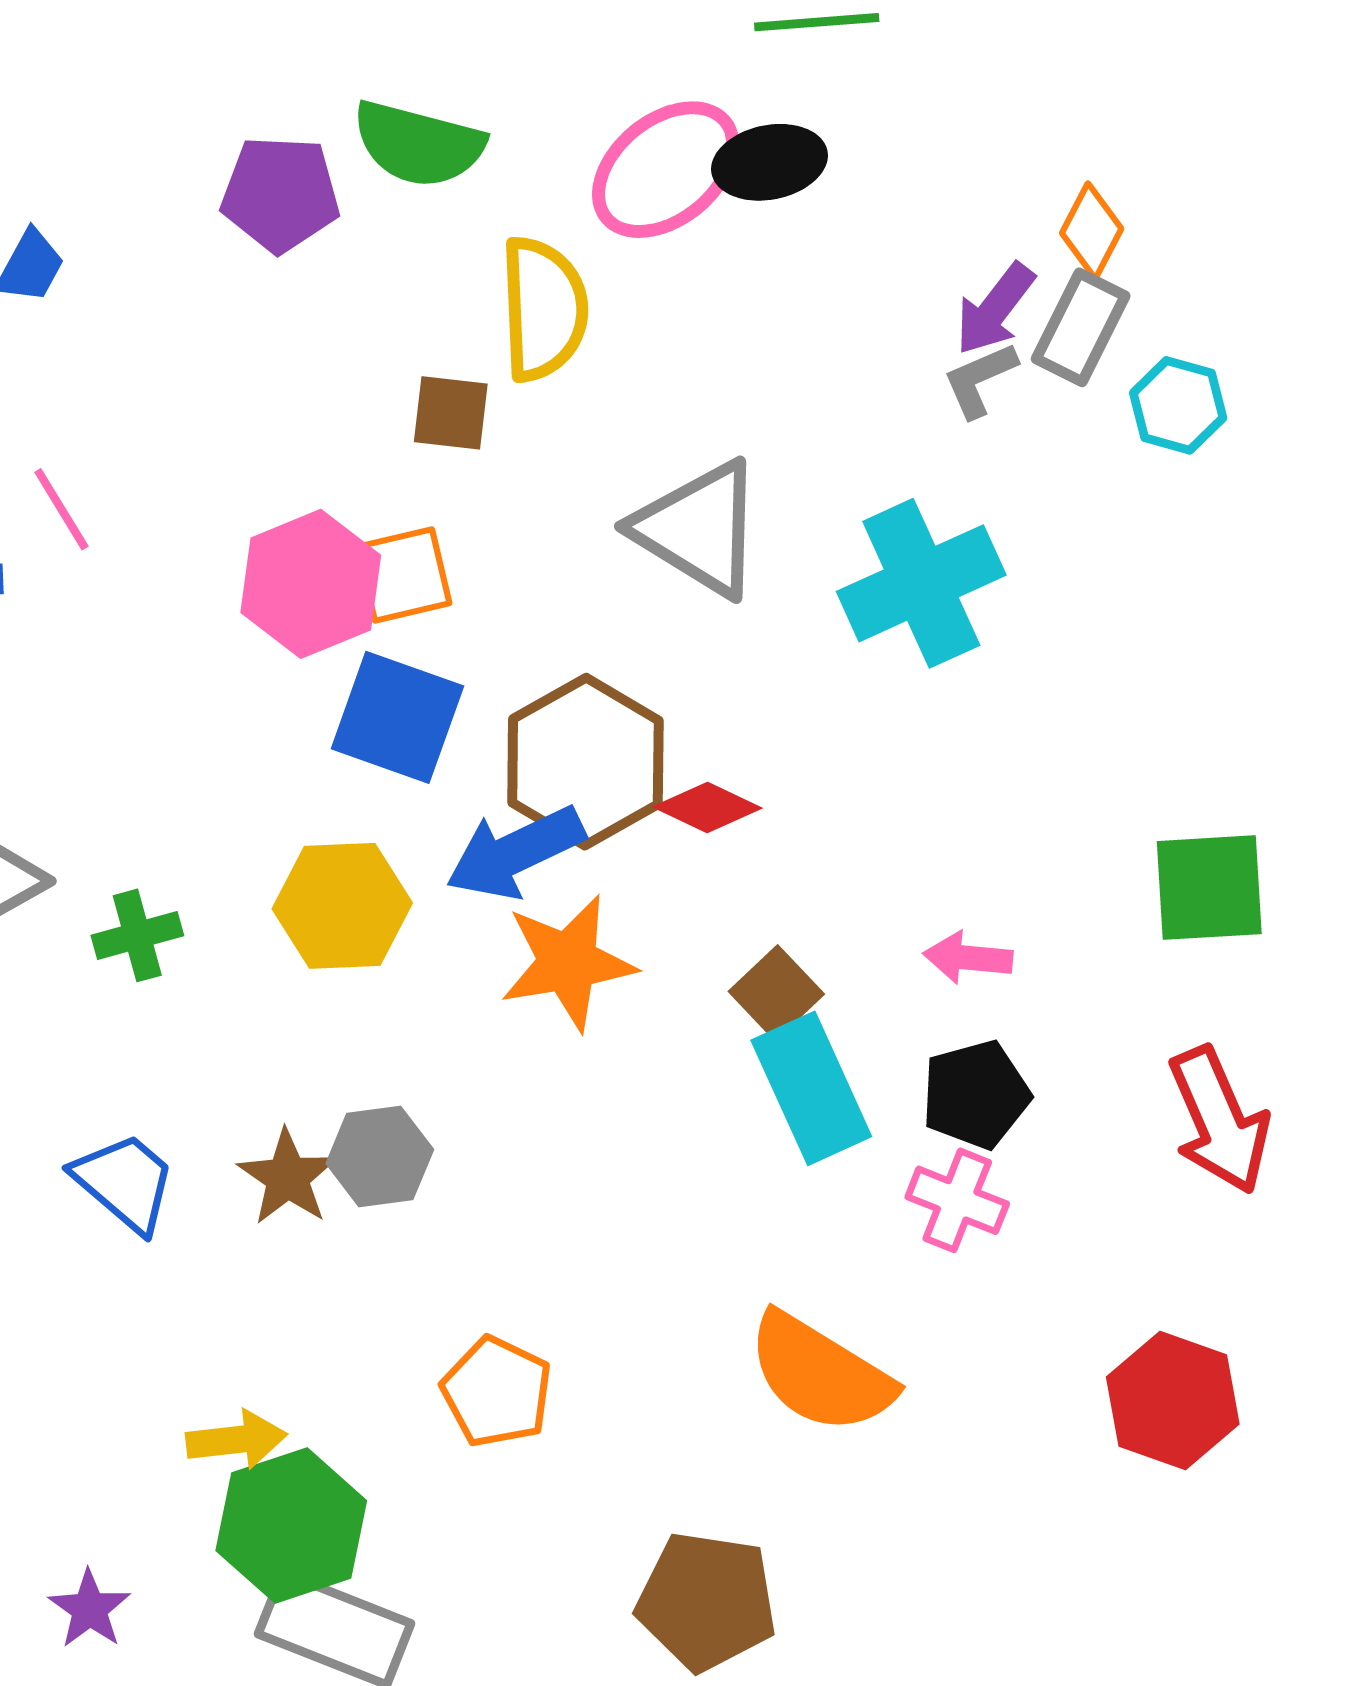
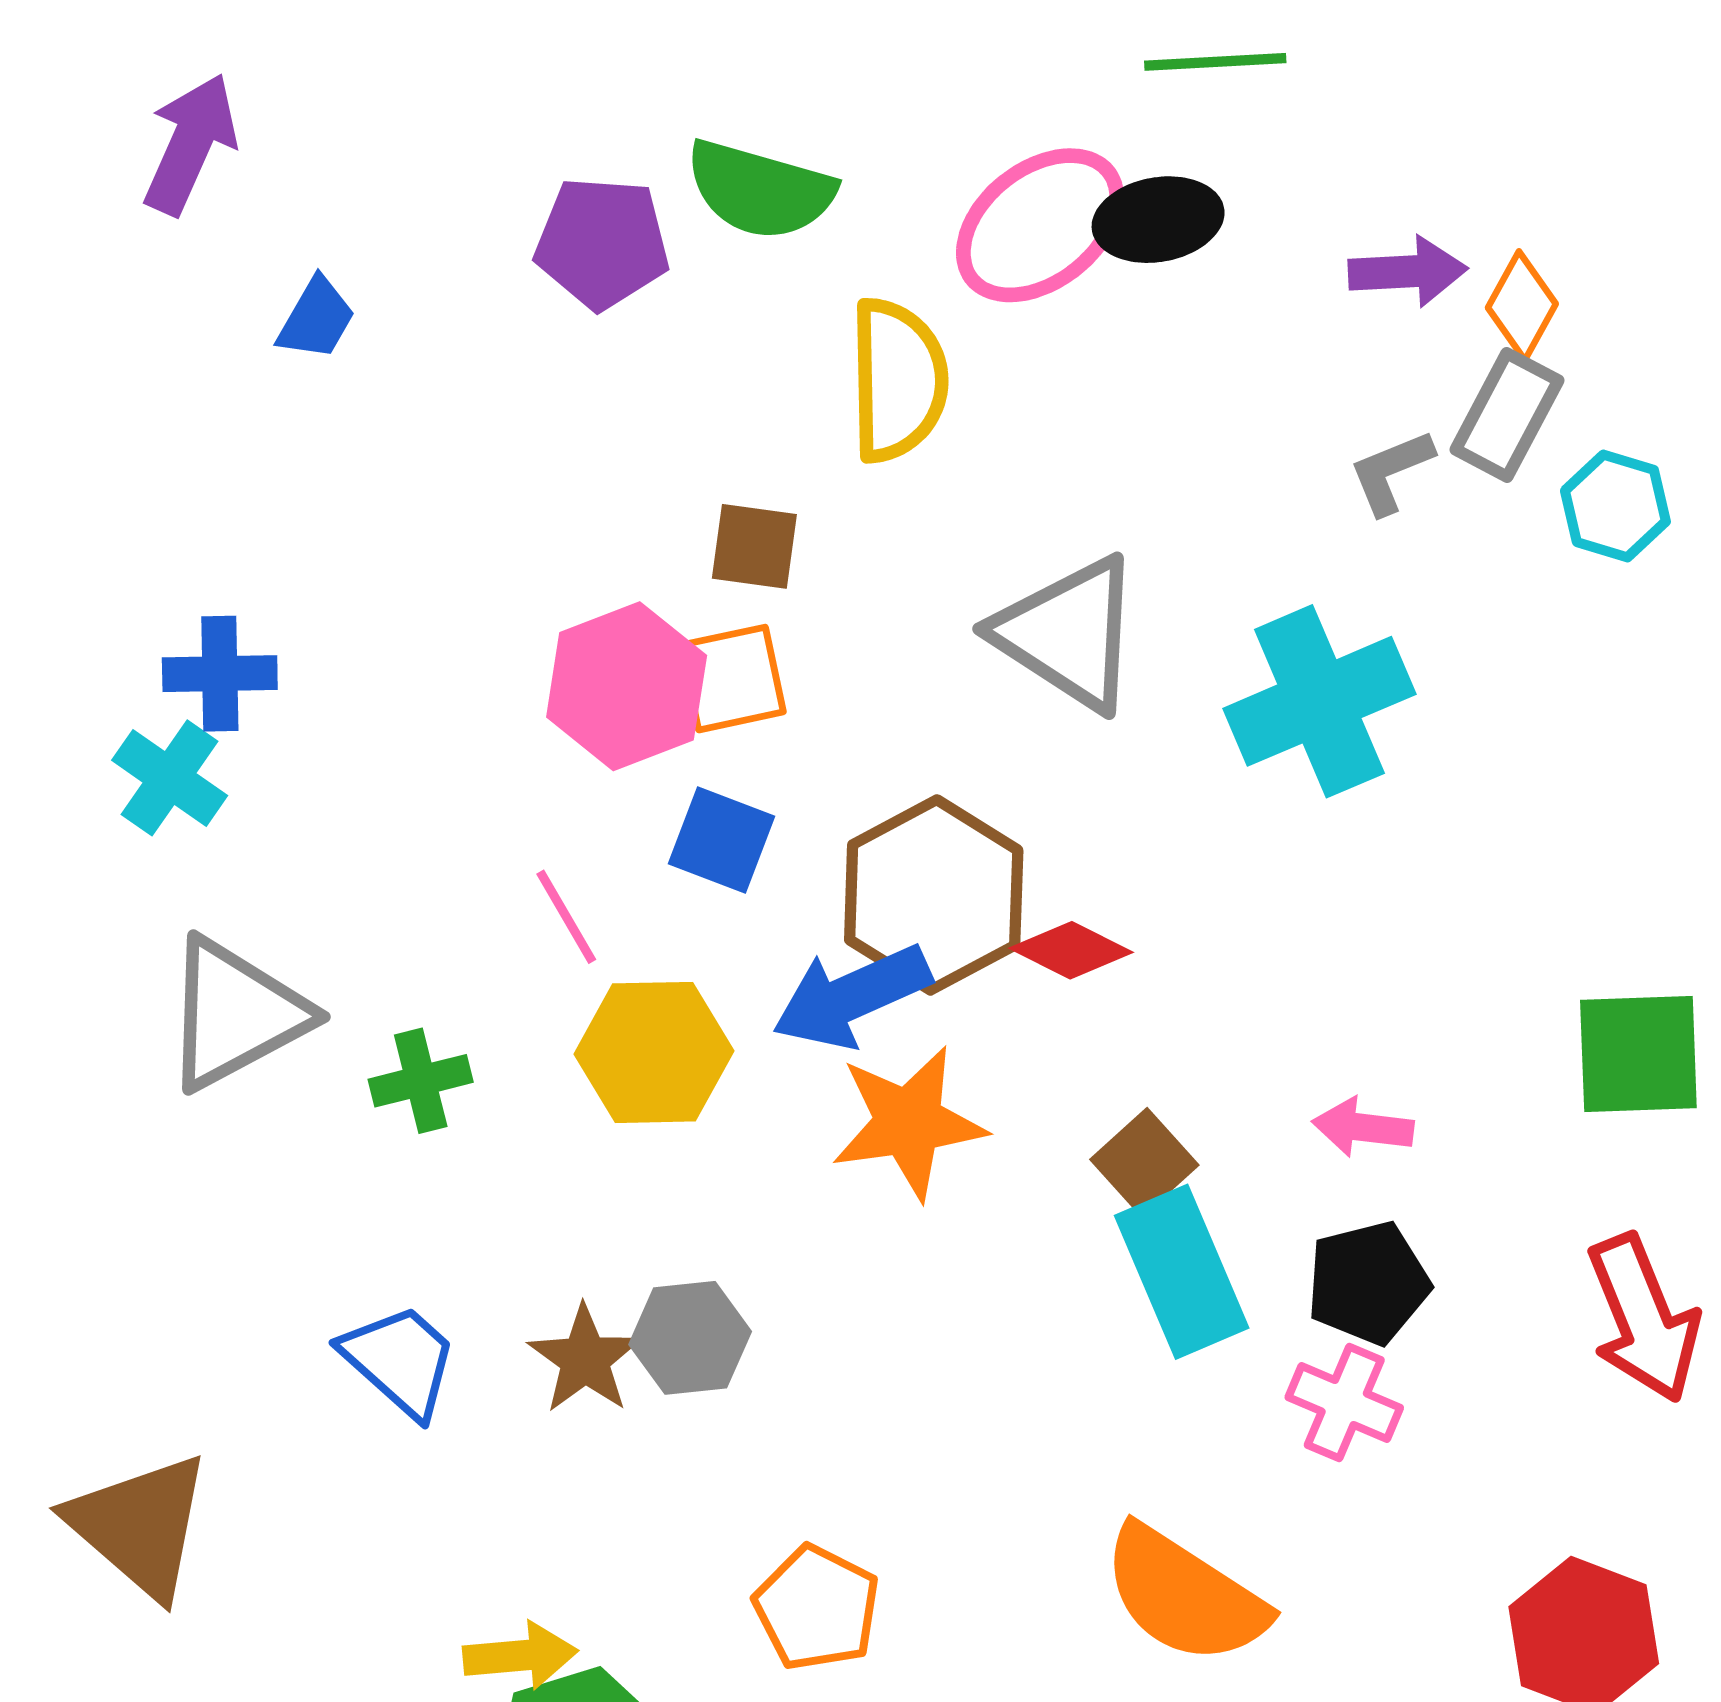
purple arrow: (995, 309) -> (1408, 272), moved, turned -132
brown square: (451, 413) -> (754, 546), moved
pink line: (61, 509) -> (566, 917), moved
blue square: (397, 717) -> (721, 840), size x0.7

